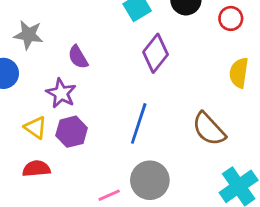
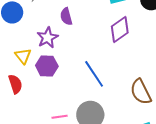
blue line: (139, 123) -> (94, 74), turned -68
red semicircle: (36, 169) -> (15, 84), turned 60

